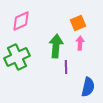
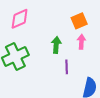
green arrow: (56, 46) -> (56, 45), size x0.7

